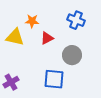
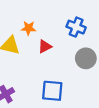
gray circle: (72, 55) -> (86, 58), moved

